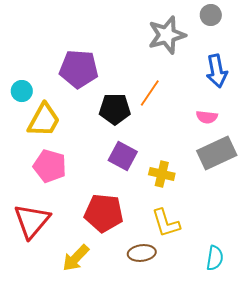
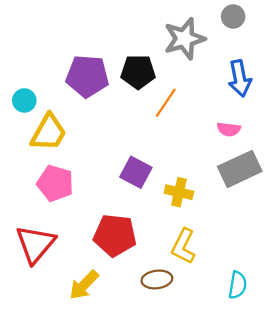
black pentagon: (115, 109) -> (138, 72), moved
yellow L-shape: (166, 223) -> (183, 246), turned 44

